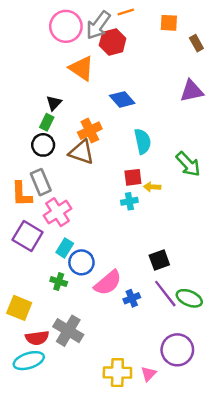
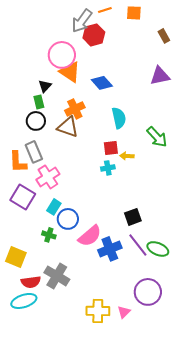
orange square: (169, 23) -> (134, 13), moved
pink circle: (66, 26) -> (62, 55), moved
orange triangle: (81, 68) -> (70, 72), moved
green rectangle: (47, 122) -> (39, 102), turned -40
blue cross: (132, 298) -> (110, 249), size x1.6

